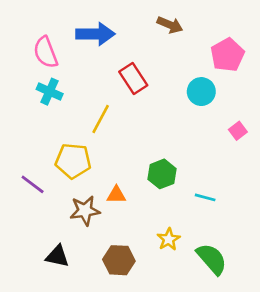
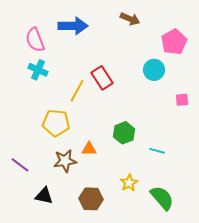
red rectangle: (133, 78) -> (102, 78), moved
pink square: (238, 131) -> (182, 100), turned 32
purple line: (33, 184) -> (20, 165), moved

